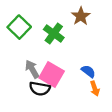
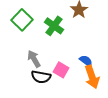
pink square: (52, 75) -> (61, 70), moved, size x0.7
orange arrow: (95, 89) -> (92, 77), size x1.6

